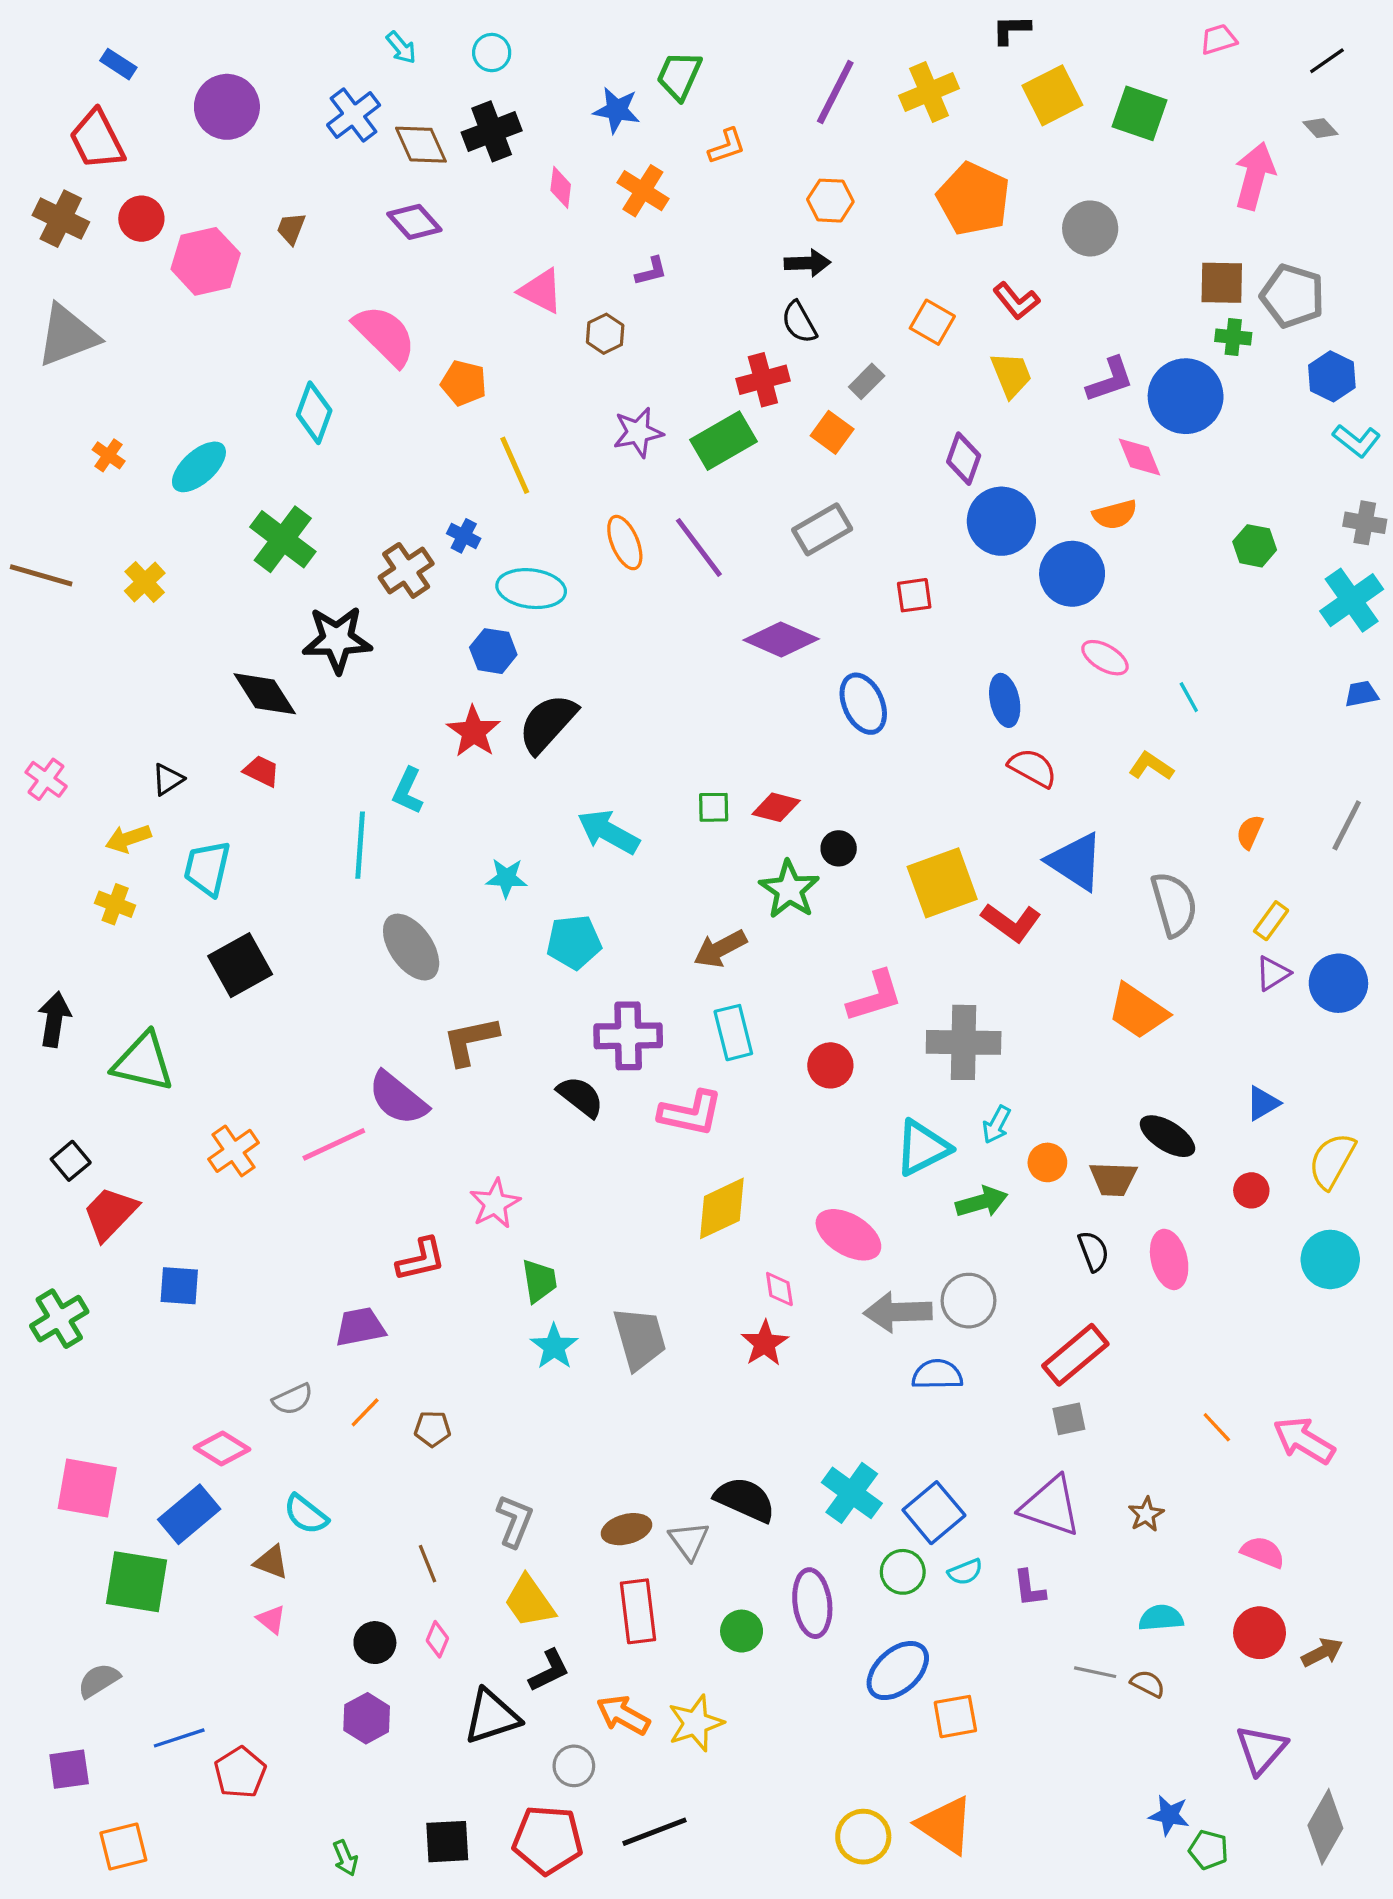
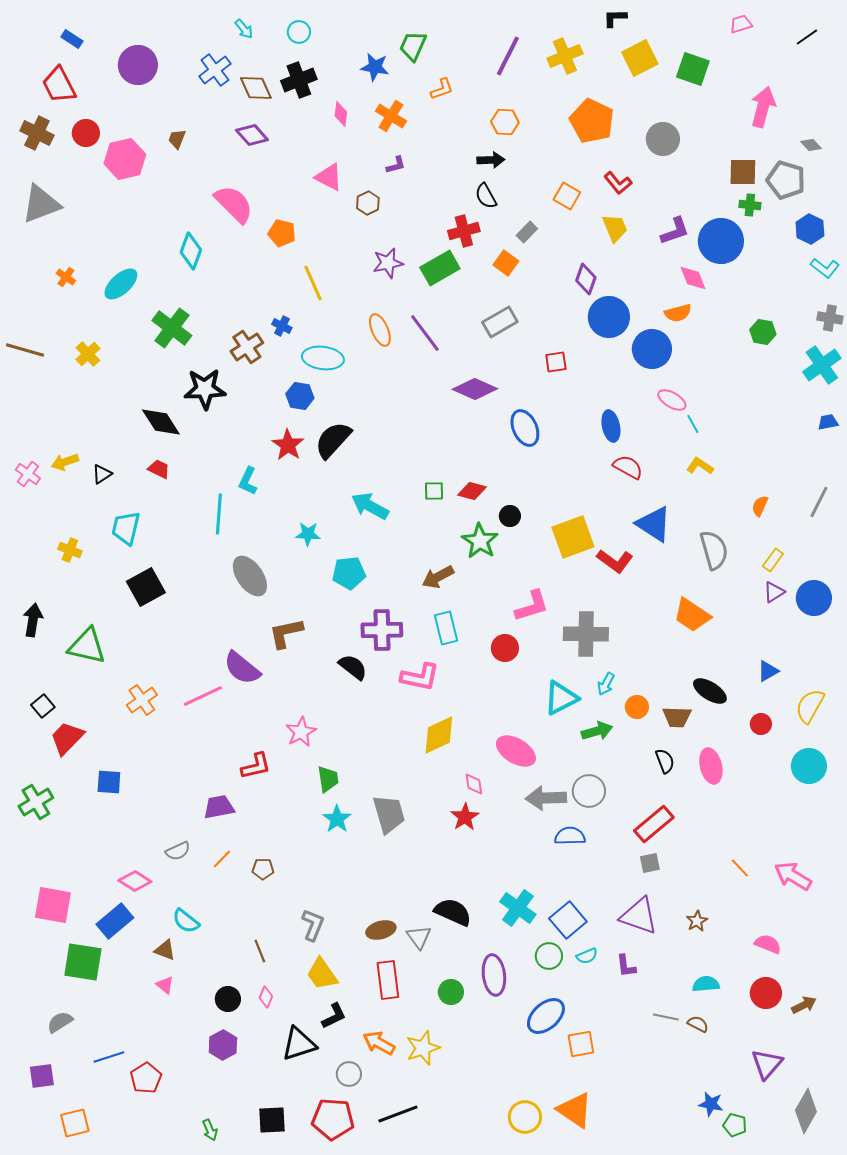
gray diamond: (1320, 128) -> (811, 145), moved
cyan line: (1189, 697) -> (693, 424), moved
yellow arrow: (128, 839) -> (65, 462), moved

